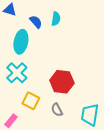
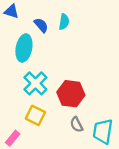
cyan cross: (17, 73) -> (35, 83), moved
gray semicircle: (57, 110) -> (77, 124), moved

